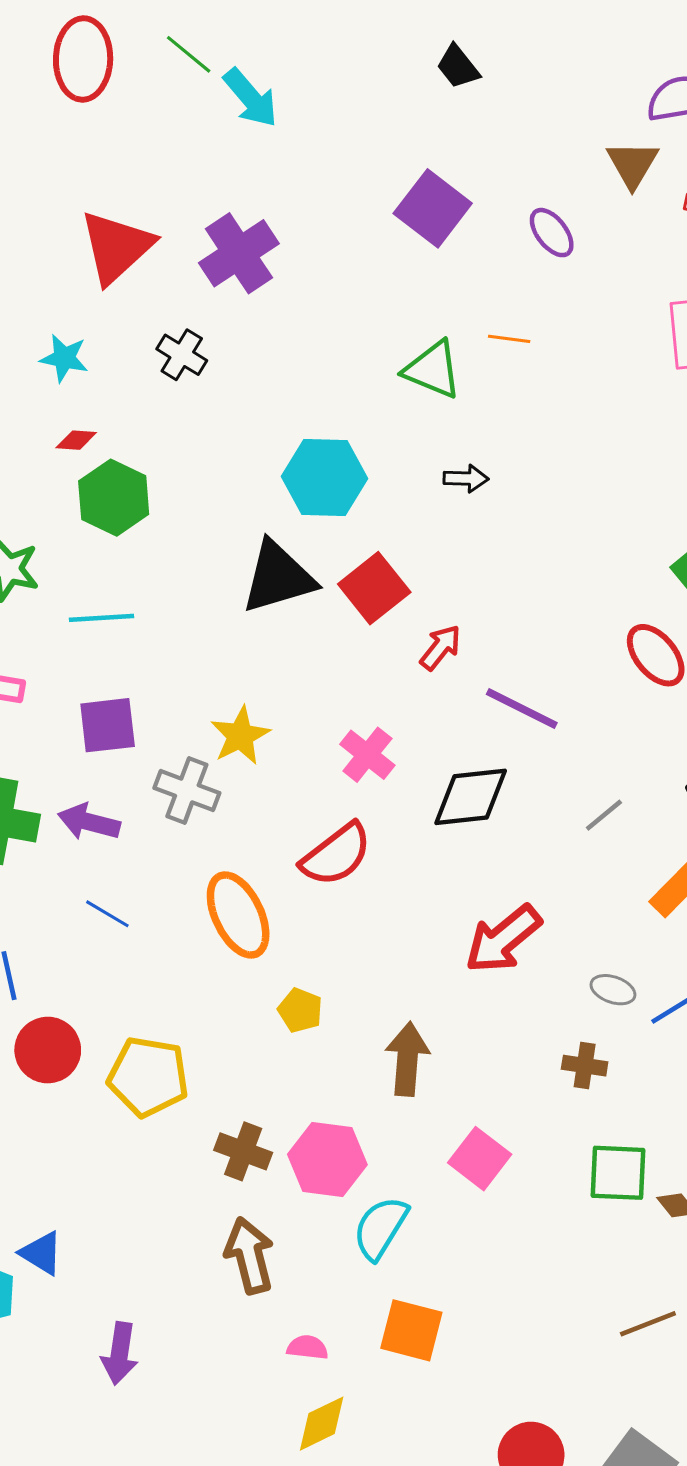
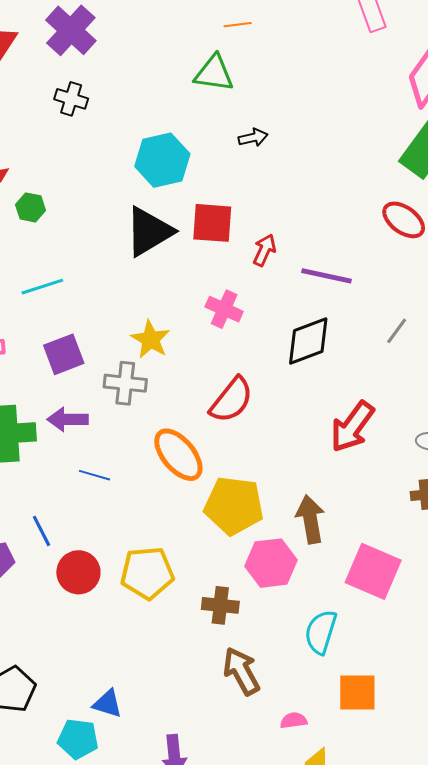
orange line: (509, 339) -> (238, 25), moved
black cross: (182, 355) -> (71, 99), moved
green hexagon: (114, 498) -> (31, 207), size x0.6
red square: (374, 588) -> (212, 223), turned -33
pink cross: (367, 755) -> (224, 309), moved
yellow pentagon: (300, 1010) -> (234, 506), size x2.0
pink hexagon: (327, 1159) -> (271, 563), moved
pink square: (480, 1159) -> (373, 571), size x1.4

